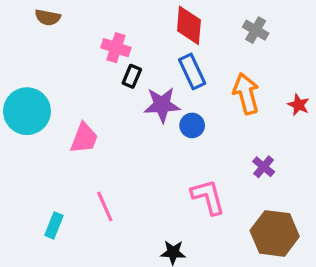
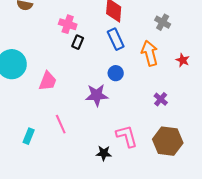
gray cross: (256, 30) -> (163, 22), moved
purple star: (162, 105) -> (97, 95), moved
pink L-shape: (208, 197) -> (127, 136), moved

